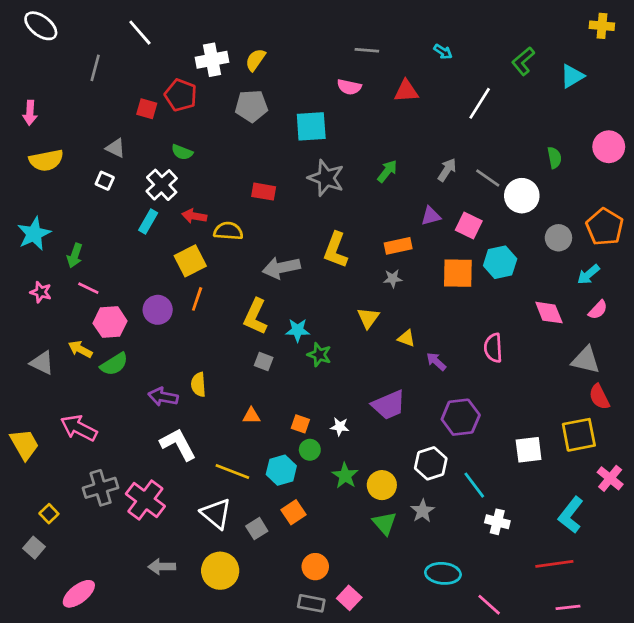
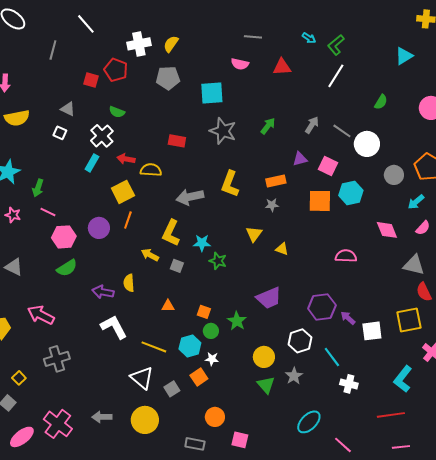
green L-shape: (523, 61) -> (336, 45), moved
green semicircle: (554, 158) -> (381, 102), moved, turned 42
pink semicircle: (493, 348) -> (346, 256), turned 95
yellow arrow: (80, 349) -> (150, 255), moved
purple arrow: (436, 361) -> (348, 318), moved
white star: (340, 427) -> (212, 359), moved
green star: (345, 476) -> (237, 321), moved
pink cross: (145, 500) -> (58, 424), moved
cyan ellipse: (443, 573) -> (309, 422), turned -50
pink ellipse: (79, 594) -> (22, 437), moved
pink square: (349, 598) -> (240, 440), turned -30
gray rectangle: (311, 603) -> (195, 444), moved

